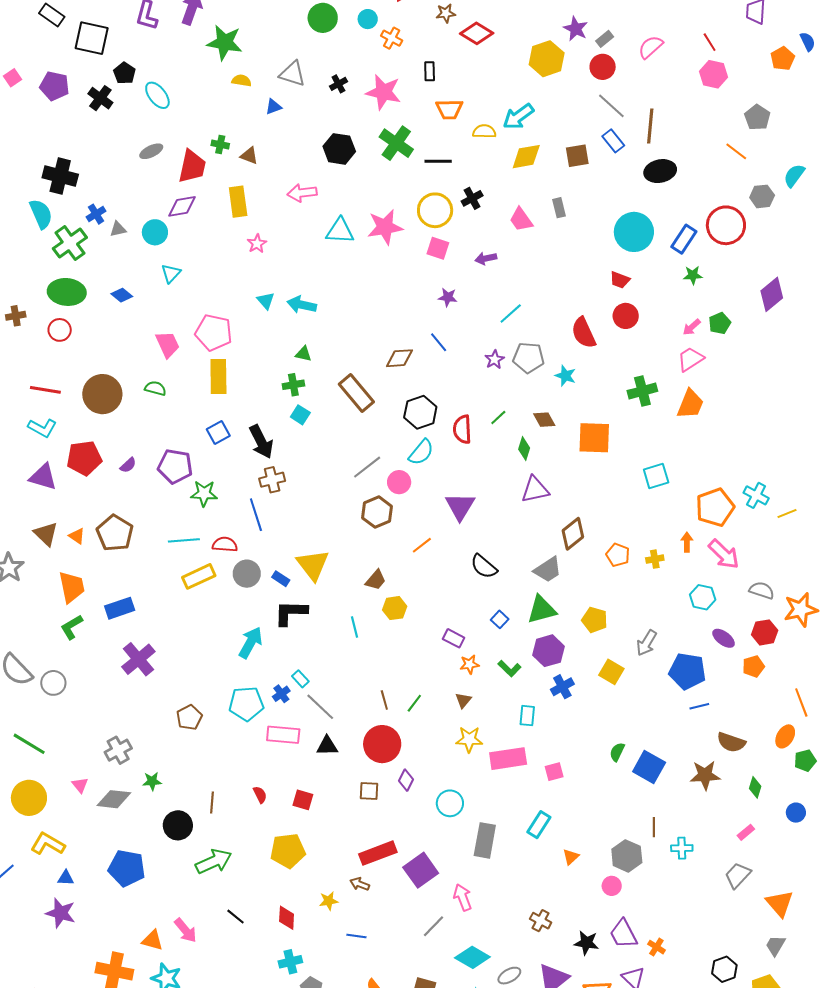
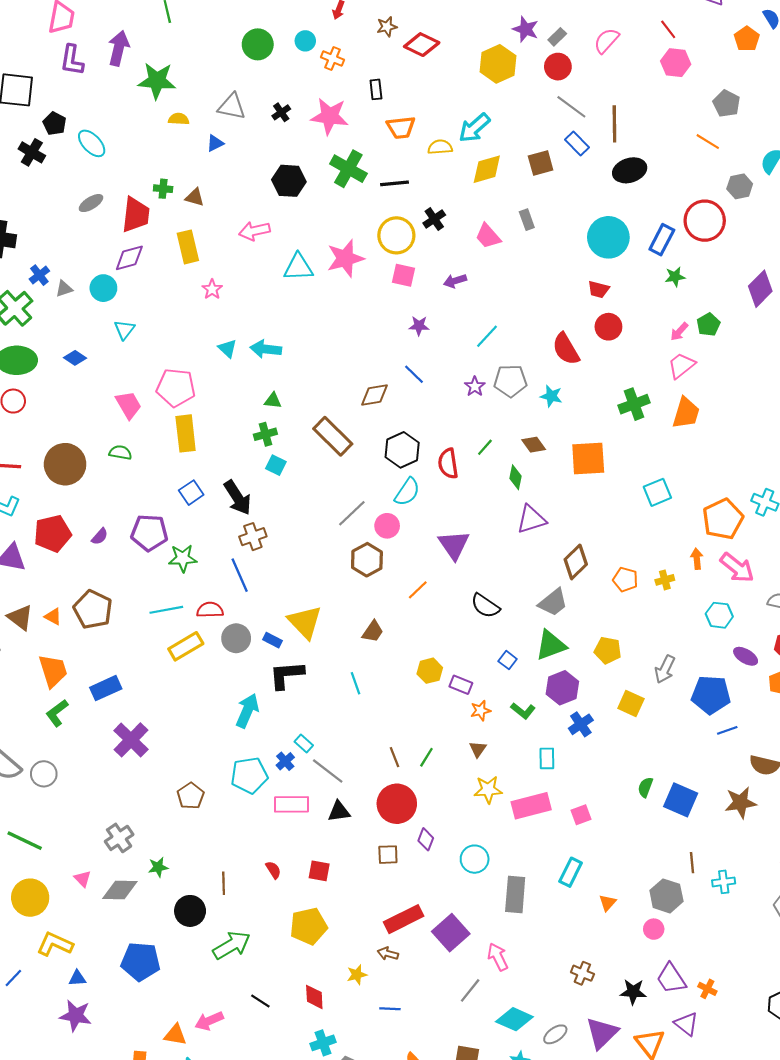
yellow hexagon: (395, 608) -> (430, 671), moved
pink arrow: (186, 930) -> (209, 1021), turned 112

